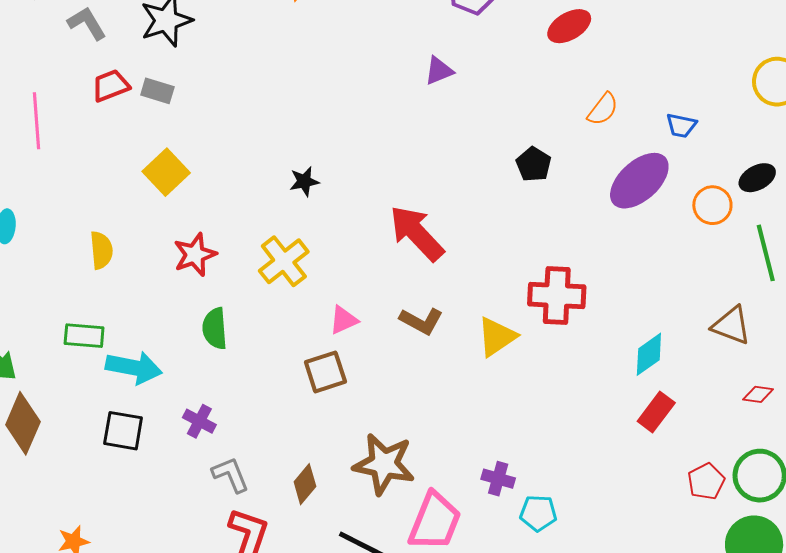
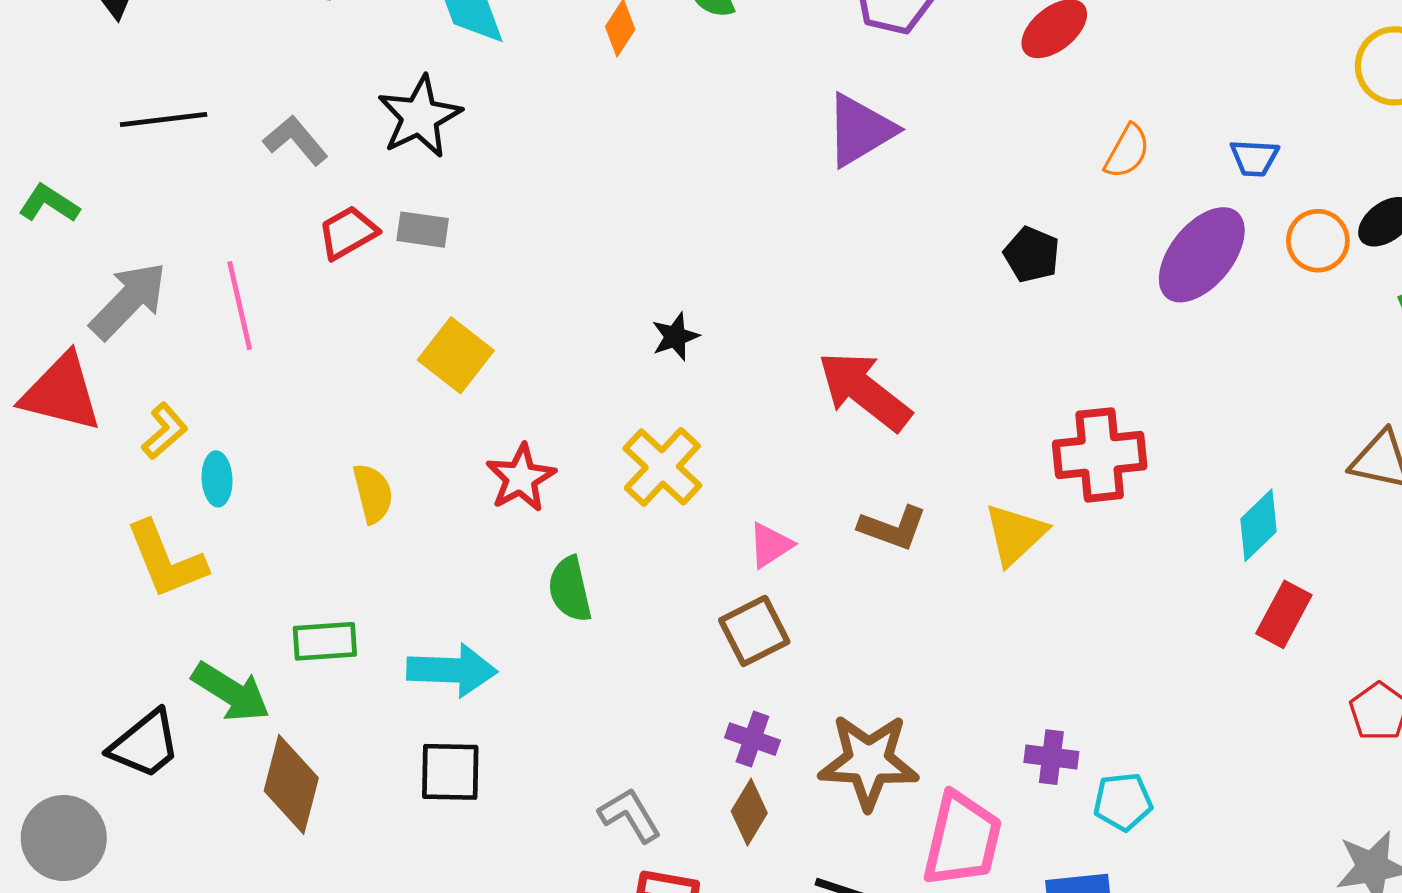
purple triangle: (439, 71) -> (860, 130), size x1.6
orange circle: (712, 205) -> (1318, 241), moved
green rectangle: (84, 336) -> (325, 641), moved
purple cross: (199, 421) -> (752, 739), moved

